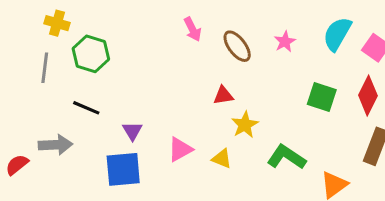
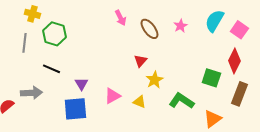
red triangle: (223, 95) -> (140, 61), turned -40
green square: (322, 97) -> (211, 78), moved

